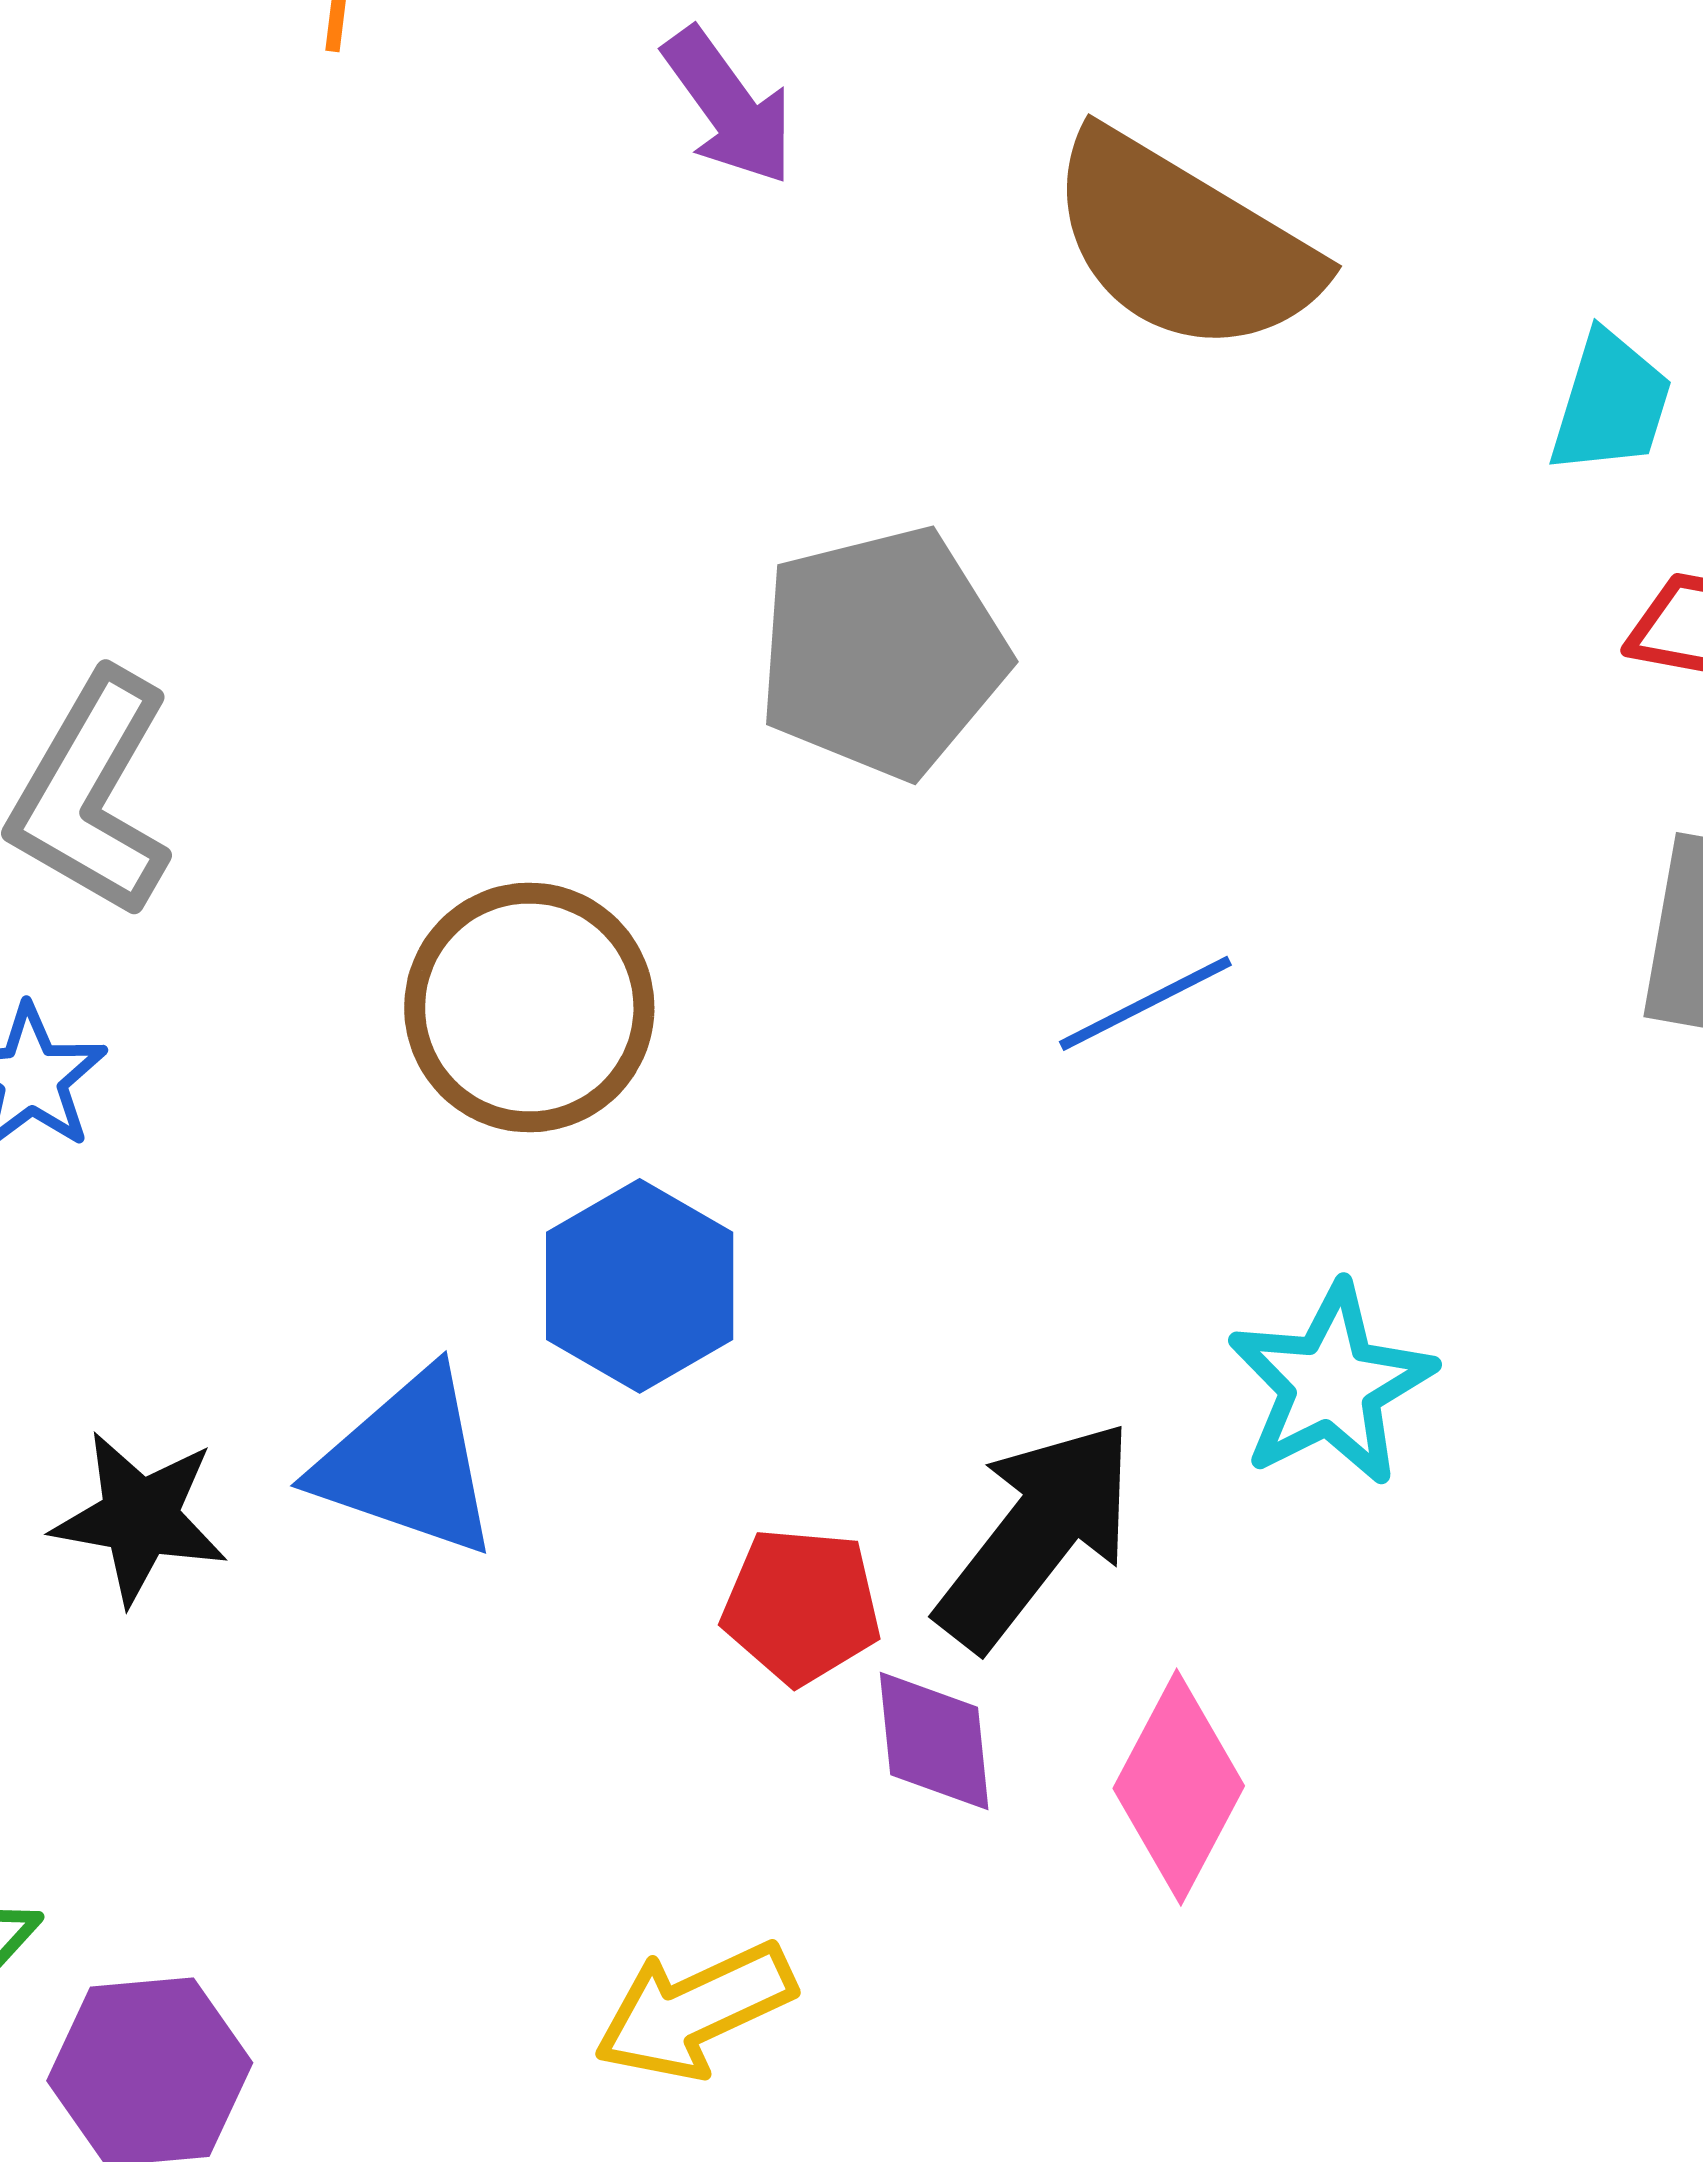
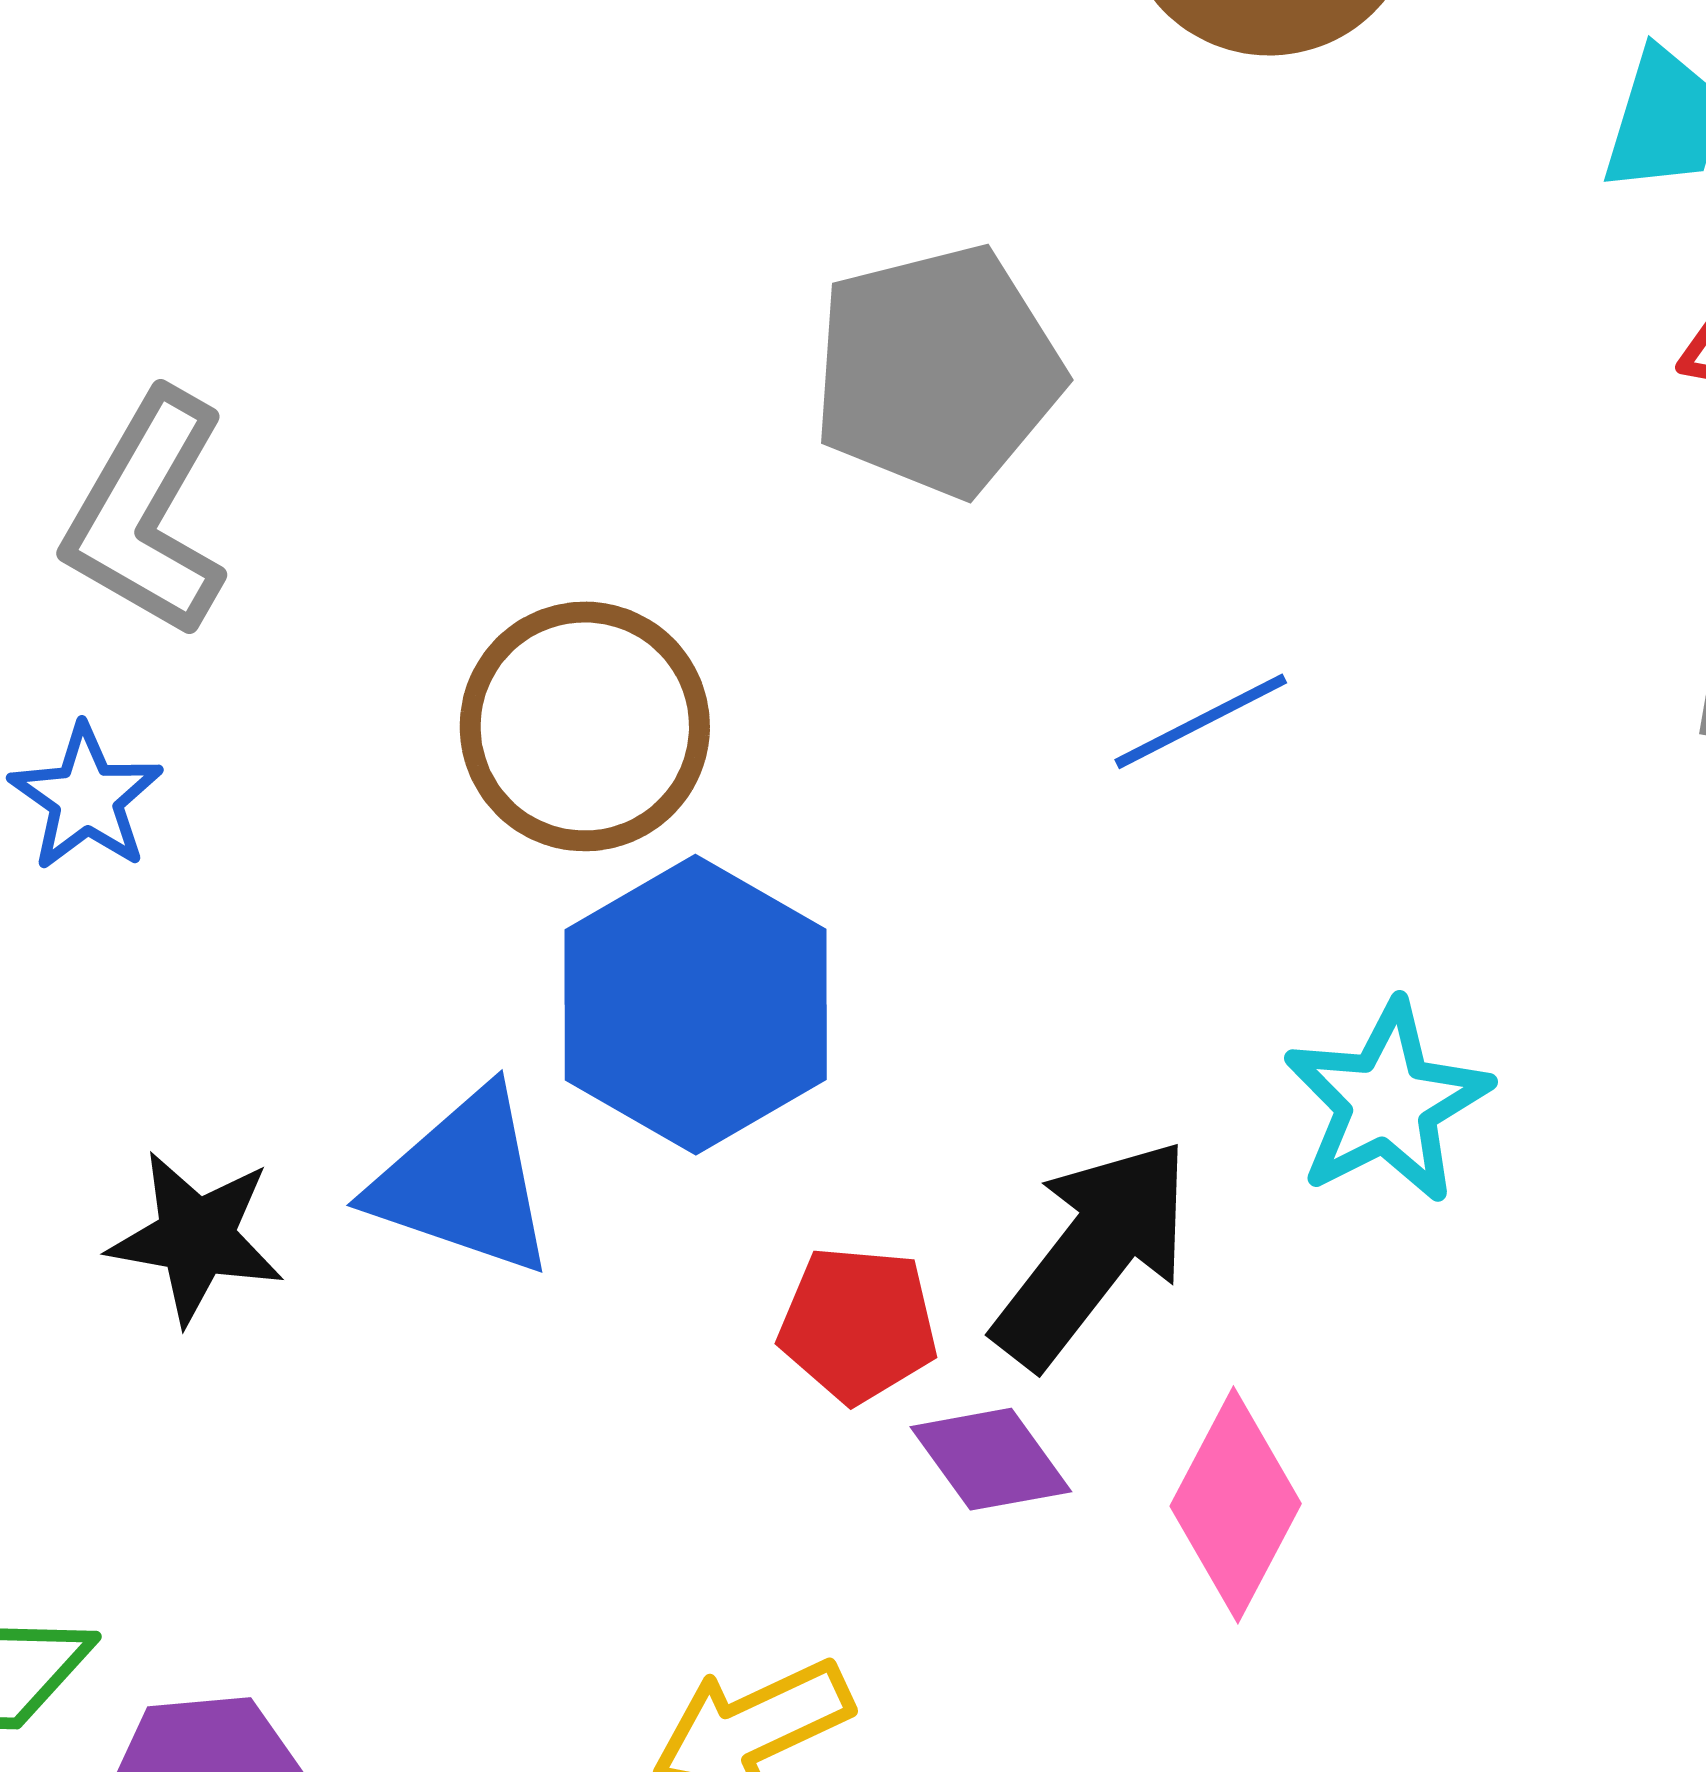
blue hexagon: (640, 1286) -> (696, 1005), size x1.4
purple diamond: (934, 1741) -> (991, 1459), turned -30

